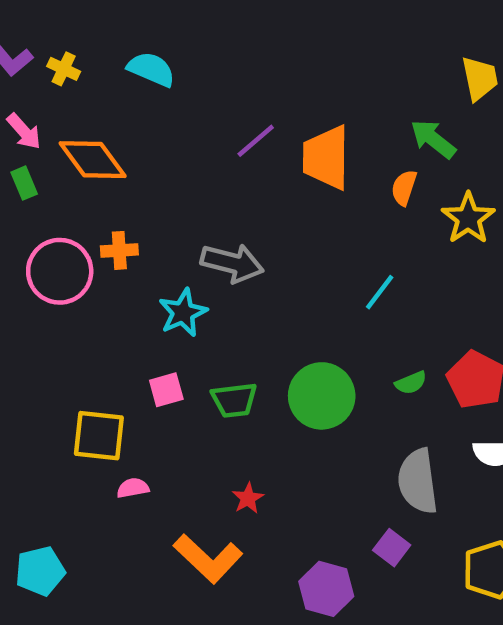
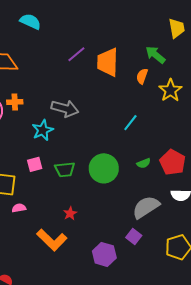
gray semicircle: (418, 481) -> (146, 207), turned 64

